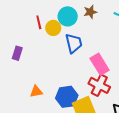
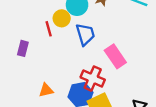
red line: (39, 22) -> (49, 29), moved
red cross: (99, 85) -> (93, 79), moved

